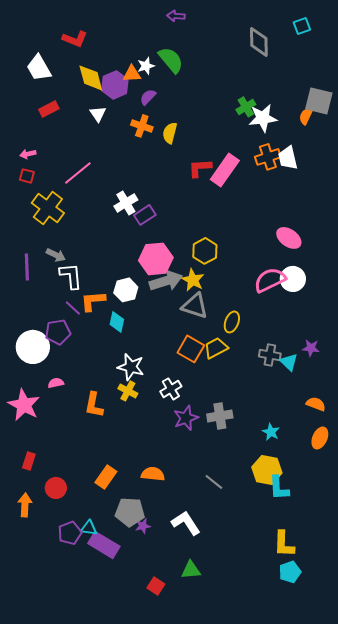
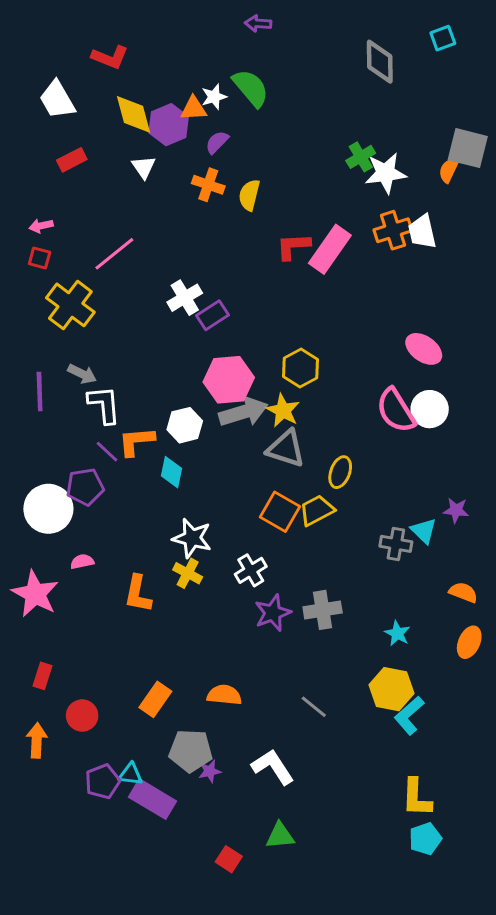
pink semicircle: (270, 280) -> (396, 411), turned -96
gray cross: (270, 355) -> (396, 544), moved
cyan L-shape: (279, 488) -> (409, 716), turned 52

